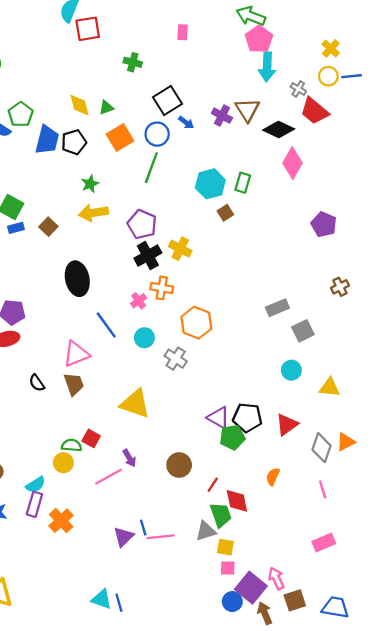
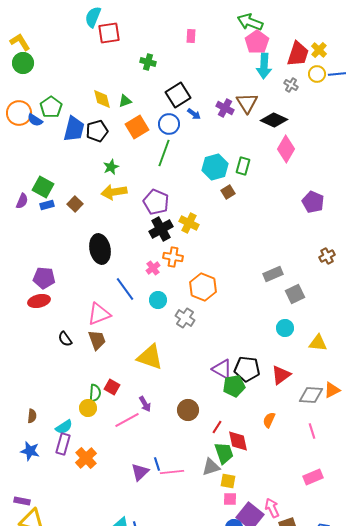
red trapezoid: (314, 111) -> (298, 54), moved, turned -112
green semicircle: (71, 445) -> (95, 393), turned 90
gray diamond: (321, 448) -> (311, 395), turned 75

